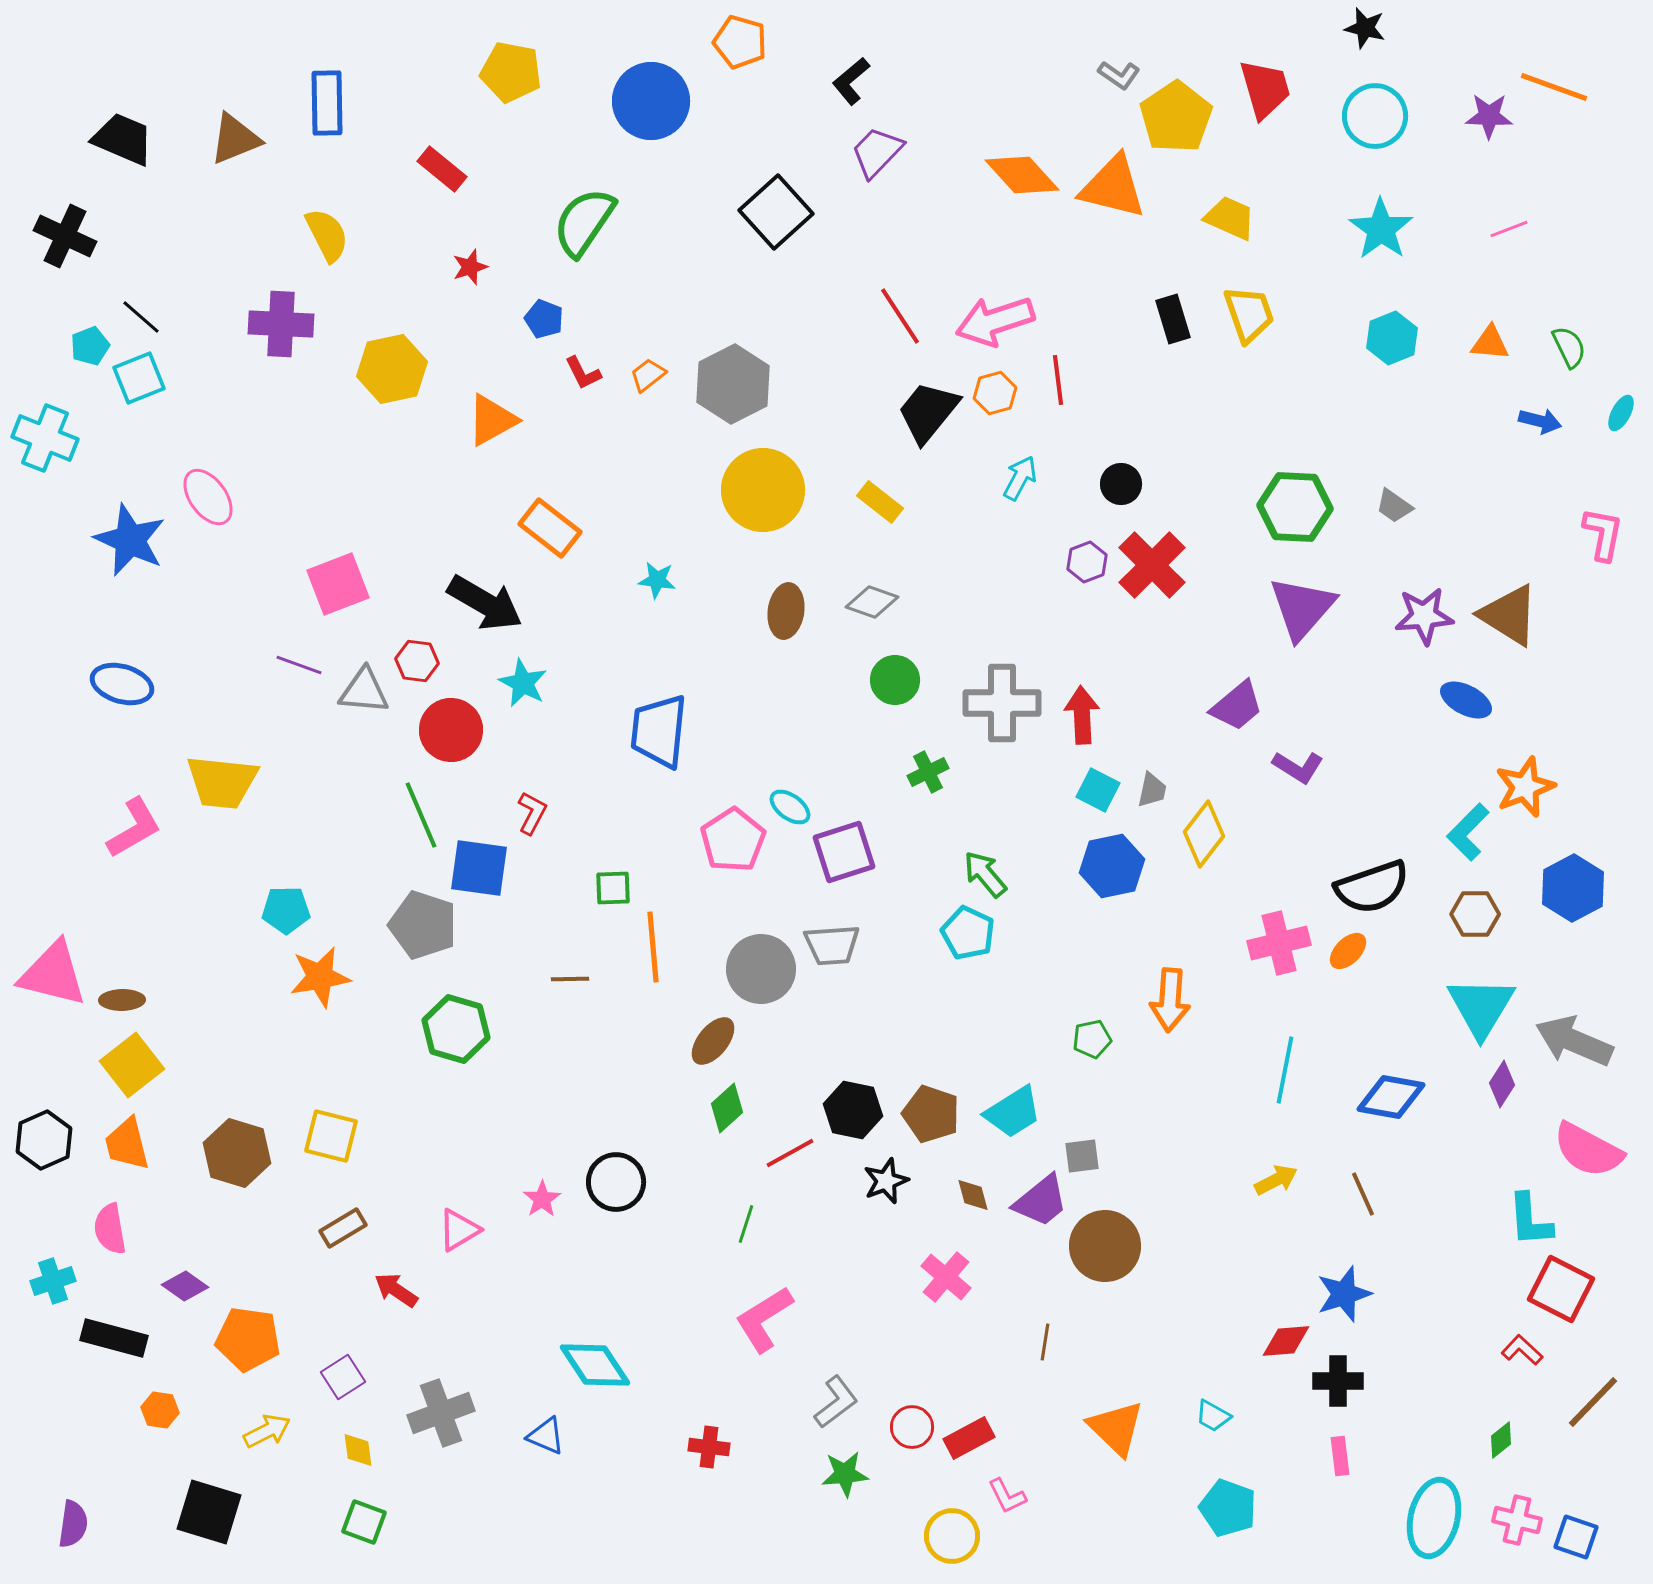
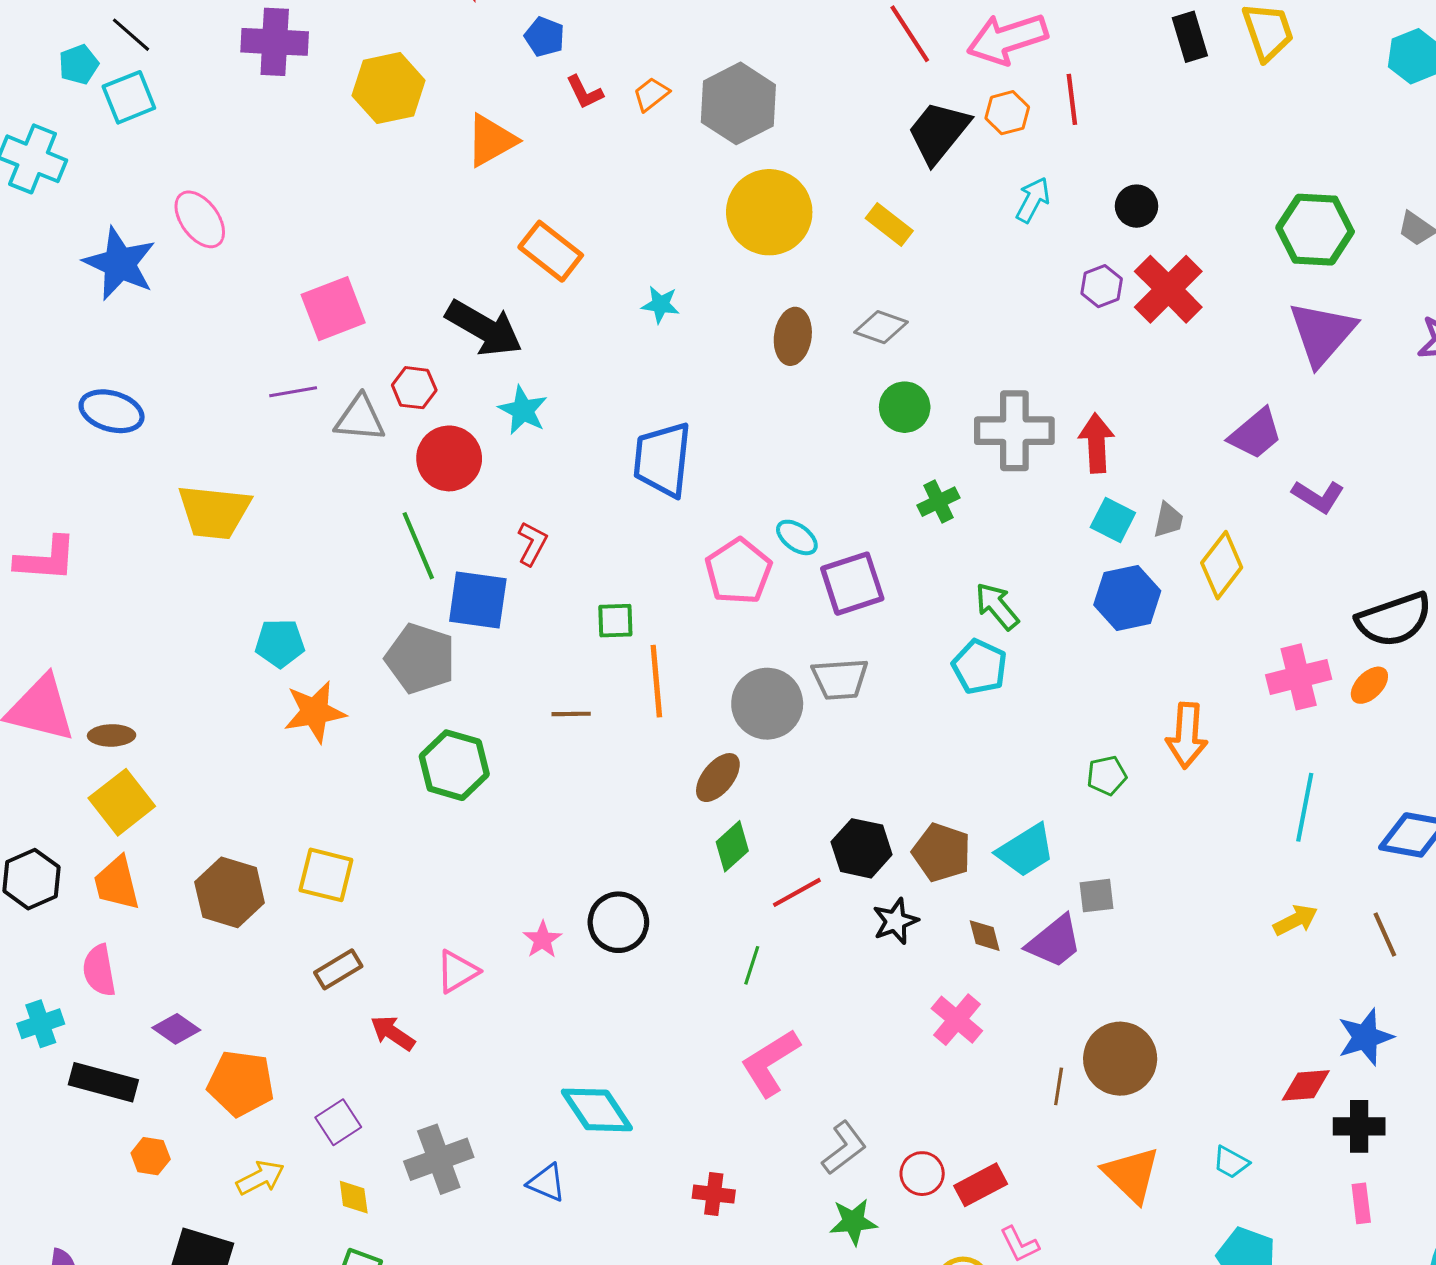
purple line: (299, 665) -> (293, 392), turned -30
pink L-shape: (134, 828) -> (46, 559), moved, turned 34
brown circle: (1105, 1246) -> (1120, 1059), moved

